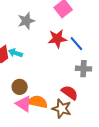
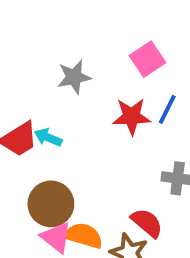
blue line: (76, 44) -> (167, 109), moved, turned 63
brown circle: (20, 87) -> (51, 204), size x1.5

